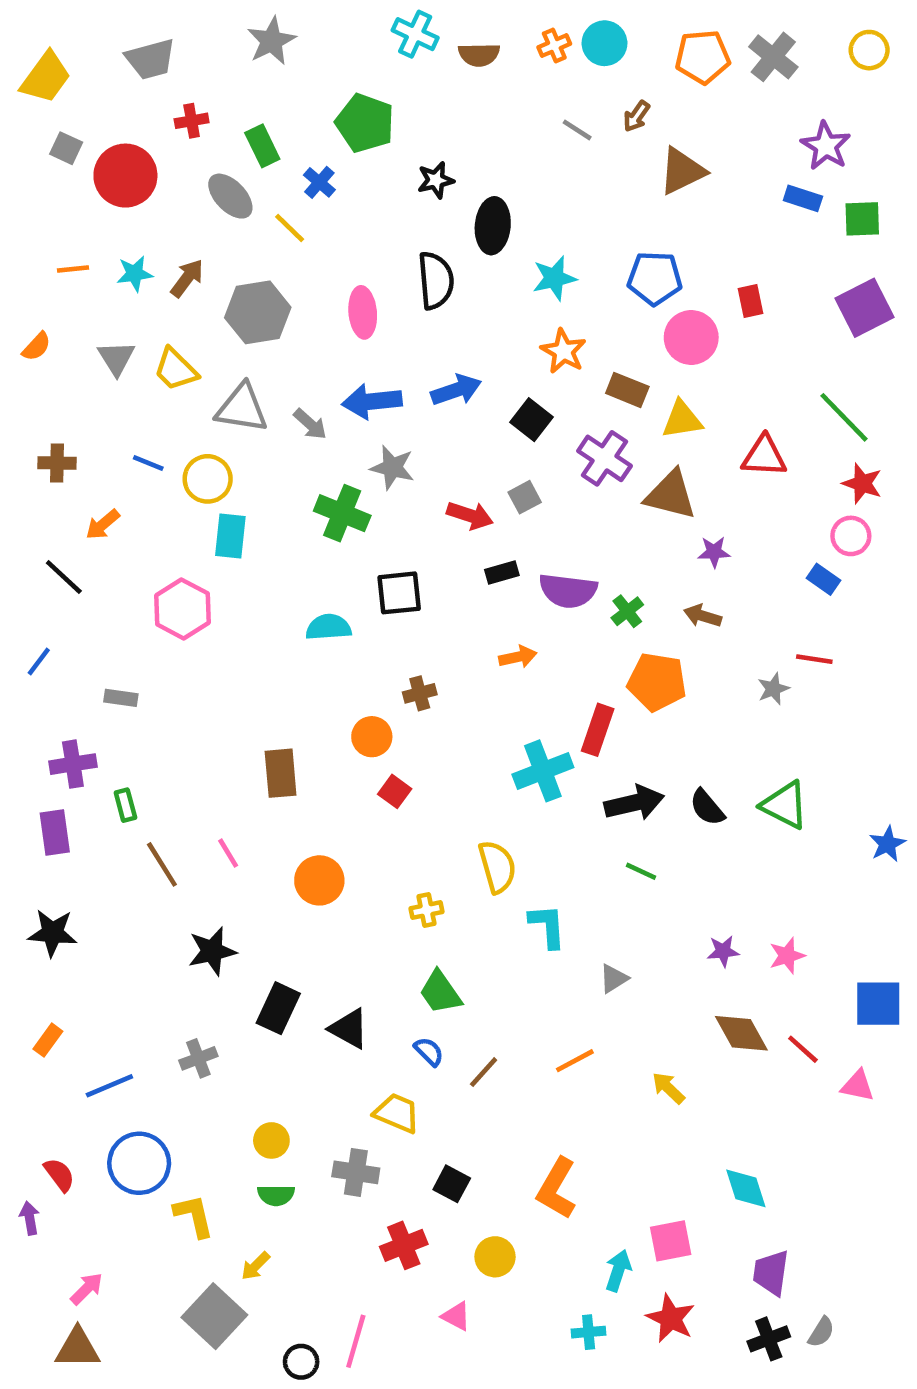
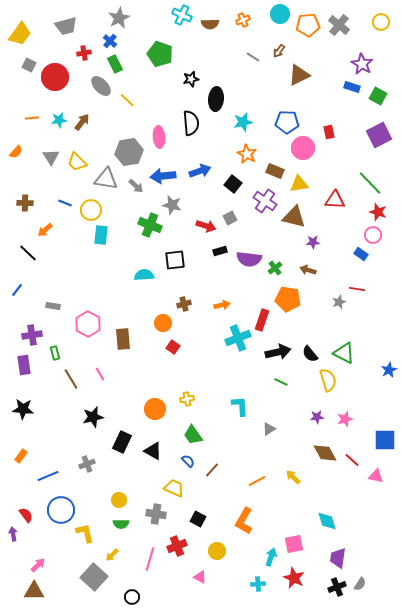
cyan circle: (604, 43) -> (280, 14), moved
blue cross: (319, 182) -> (110, 41), moved
green square: (862, 219) -> (378, 96), turned 30
gray hexagon: (258, 312) -> (129, 152), moved
pink hexagon: (182, 609) -> (88, 324), moved
orange arrow: (518, 657) -> (222, 305), moved
yellow semicircle: (497, 867) -> (328, 380), moved
orange circle: (319, 880) -> (155, 409), moved
orange line: (575, 1061) -> (257, 481), moved
pink line: (356, 1341) -> (150, 559), moved

